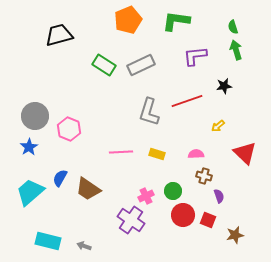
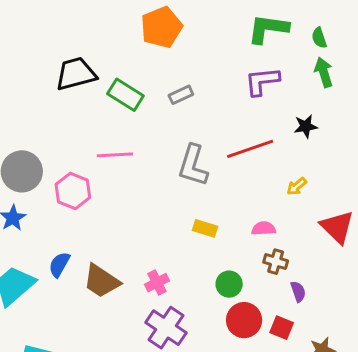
green L-shape: (176, 21) -> (268, 29), moved
black trapezoid: (59, 35) -> (76, 74), moved
gray rectangle: (141, 65) -> (181, 95), size x0.6
pink line: (121, 152) -> (115, 155), moved
pink cross: (146, 196) -> (157, 283), moved

